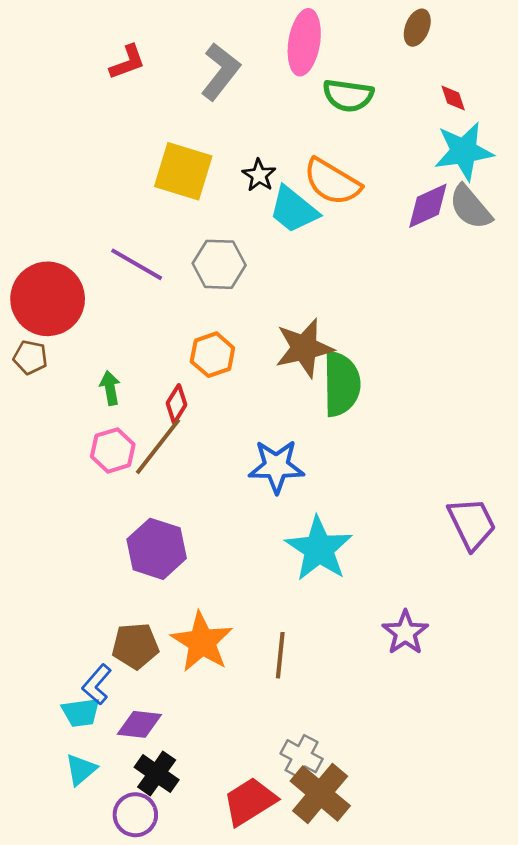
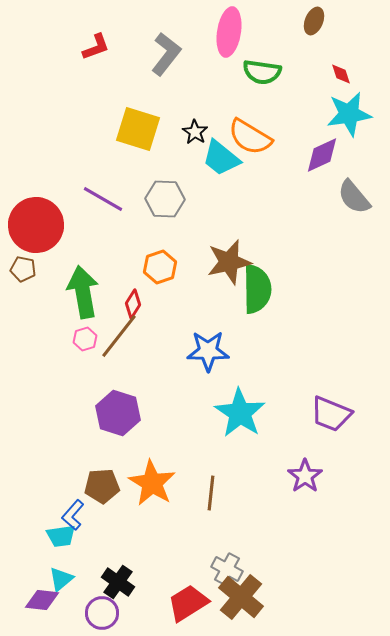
gray semicircle: (470, 207) -> (354, 197), moved
green arrow: (110, 388) -> (83, 292), size x2.0
pink hexagon: (113, 450) -> (85, 339), size x0.7
purple trapezoid: (472, 524) -> (331, 414), moved, turned 138
purple diamond: (139, 724) -> (42, 600), moved

